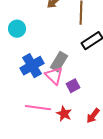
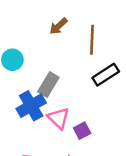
gray rectangle: (59, 62) -> (48, 85), moved

